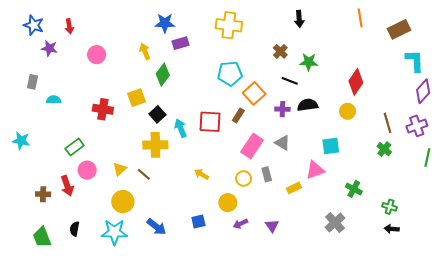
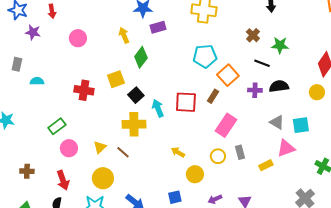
gray triangle: (282, 143) -> (277, 122), moved
red arrow: (67, 186) -> (63, 180), moved
yellow circle: (228, 203) -> (195, 174), moved

